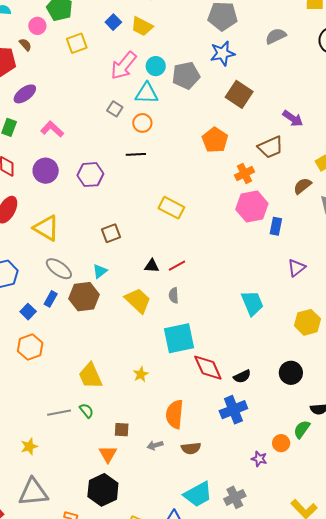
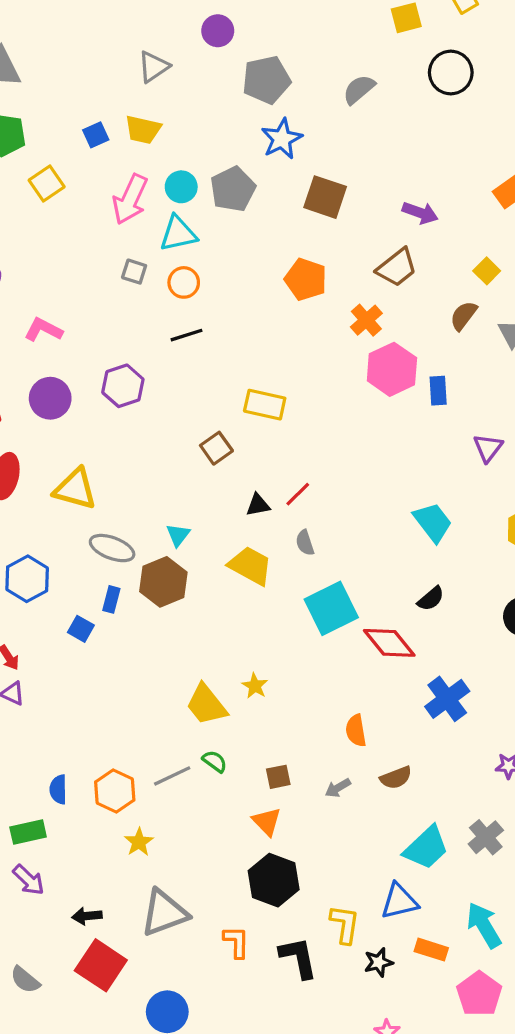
blue square: (113, 22) -> (96, 135), turned 35
brown square: (111, 233) -> (216, 448), moved
orange hexagon: (30, 347) -> (115, 791), moved
yellow star: (141, 374) -> (255, 686), moved
black semicircle: (242, 376) -> (431, 599), moved
orange semicircle: (175, 414) -> (356, 731), size x0.7

